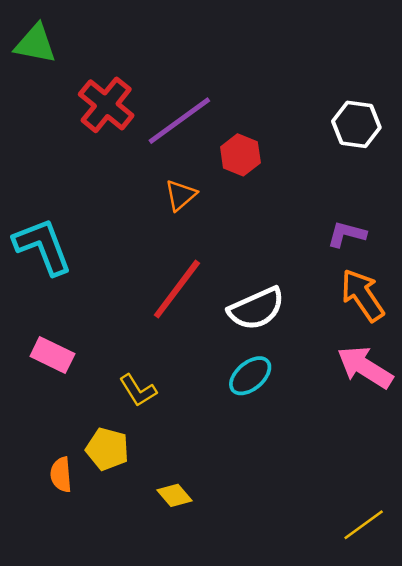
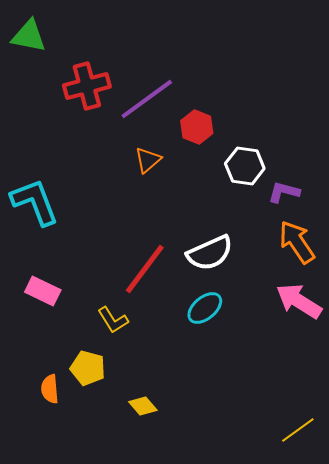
red cross: (106, 105) -> (87, 86), turned 36
white hexagon: (356, 124) -> (245, 166), moved
red line: (177, 289) -> (145, 269), moved

